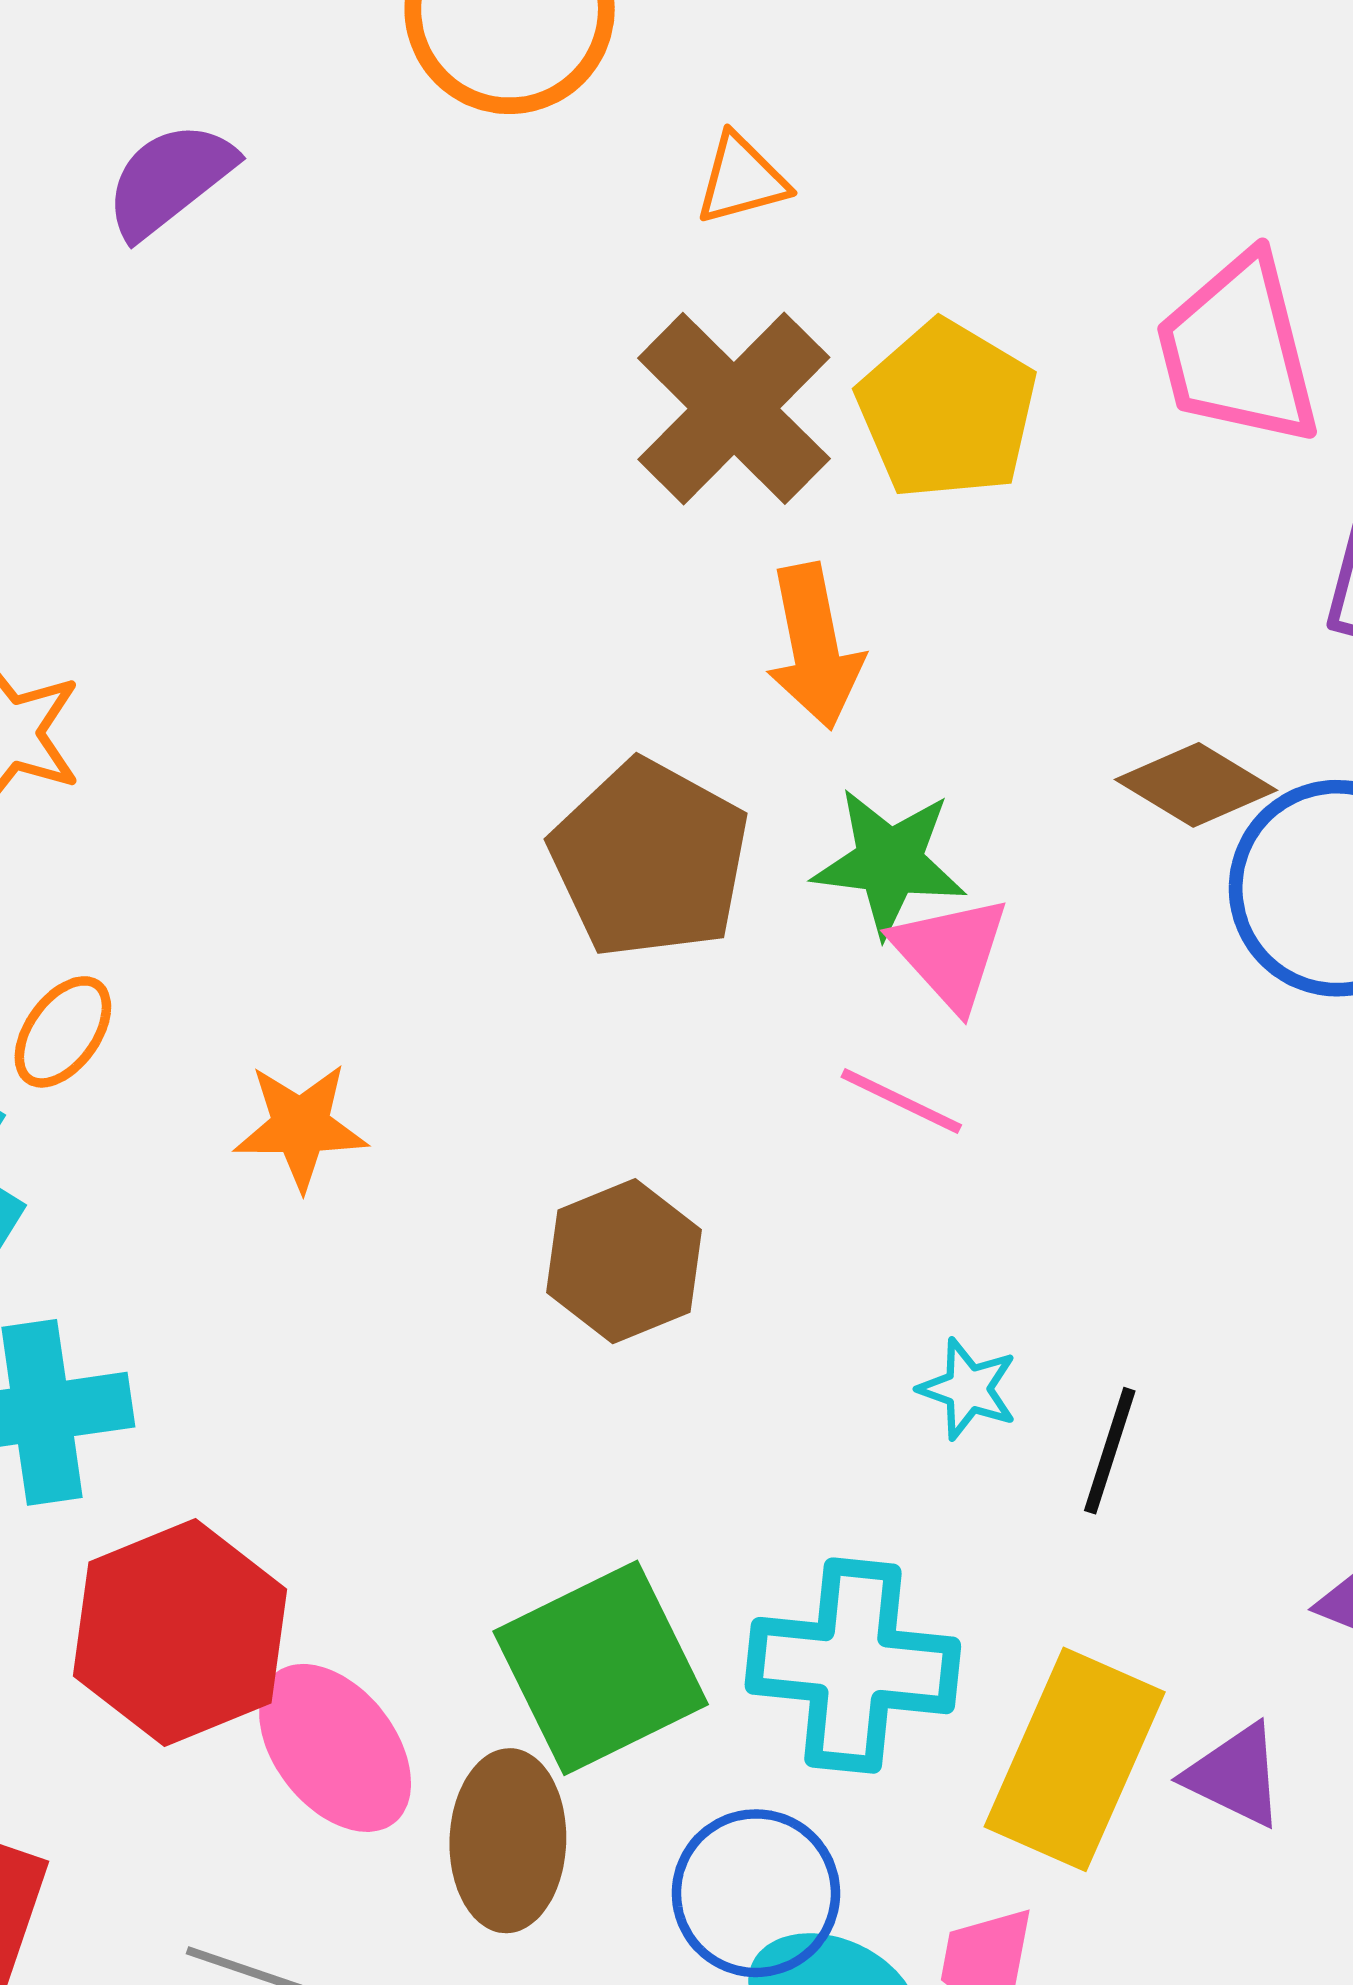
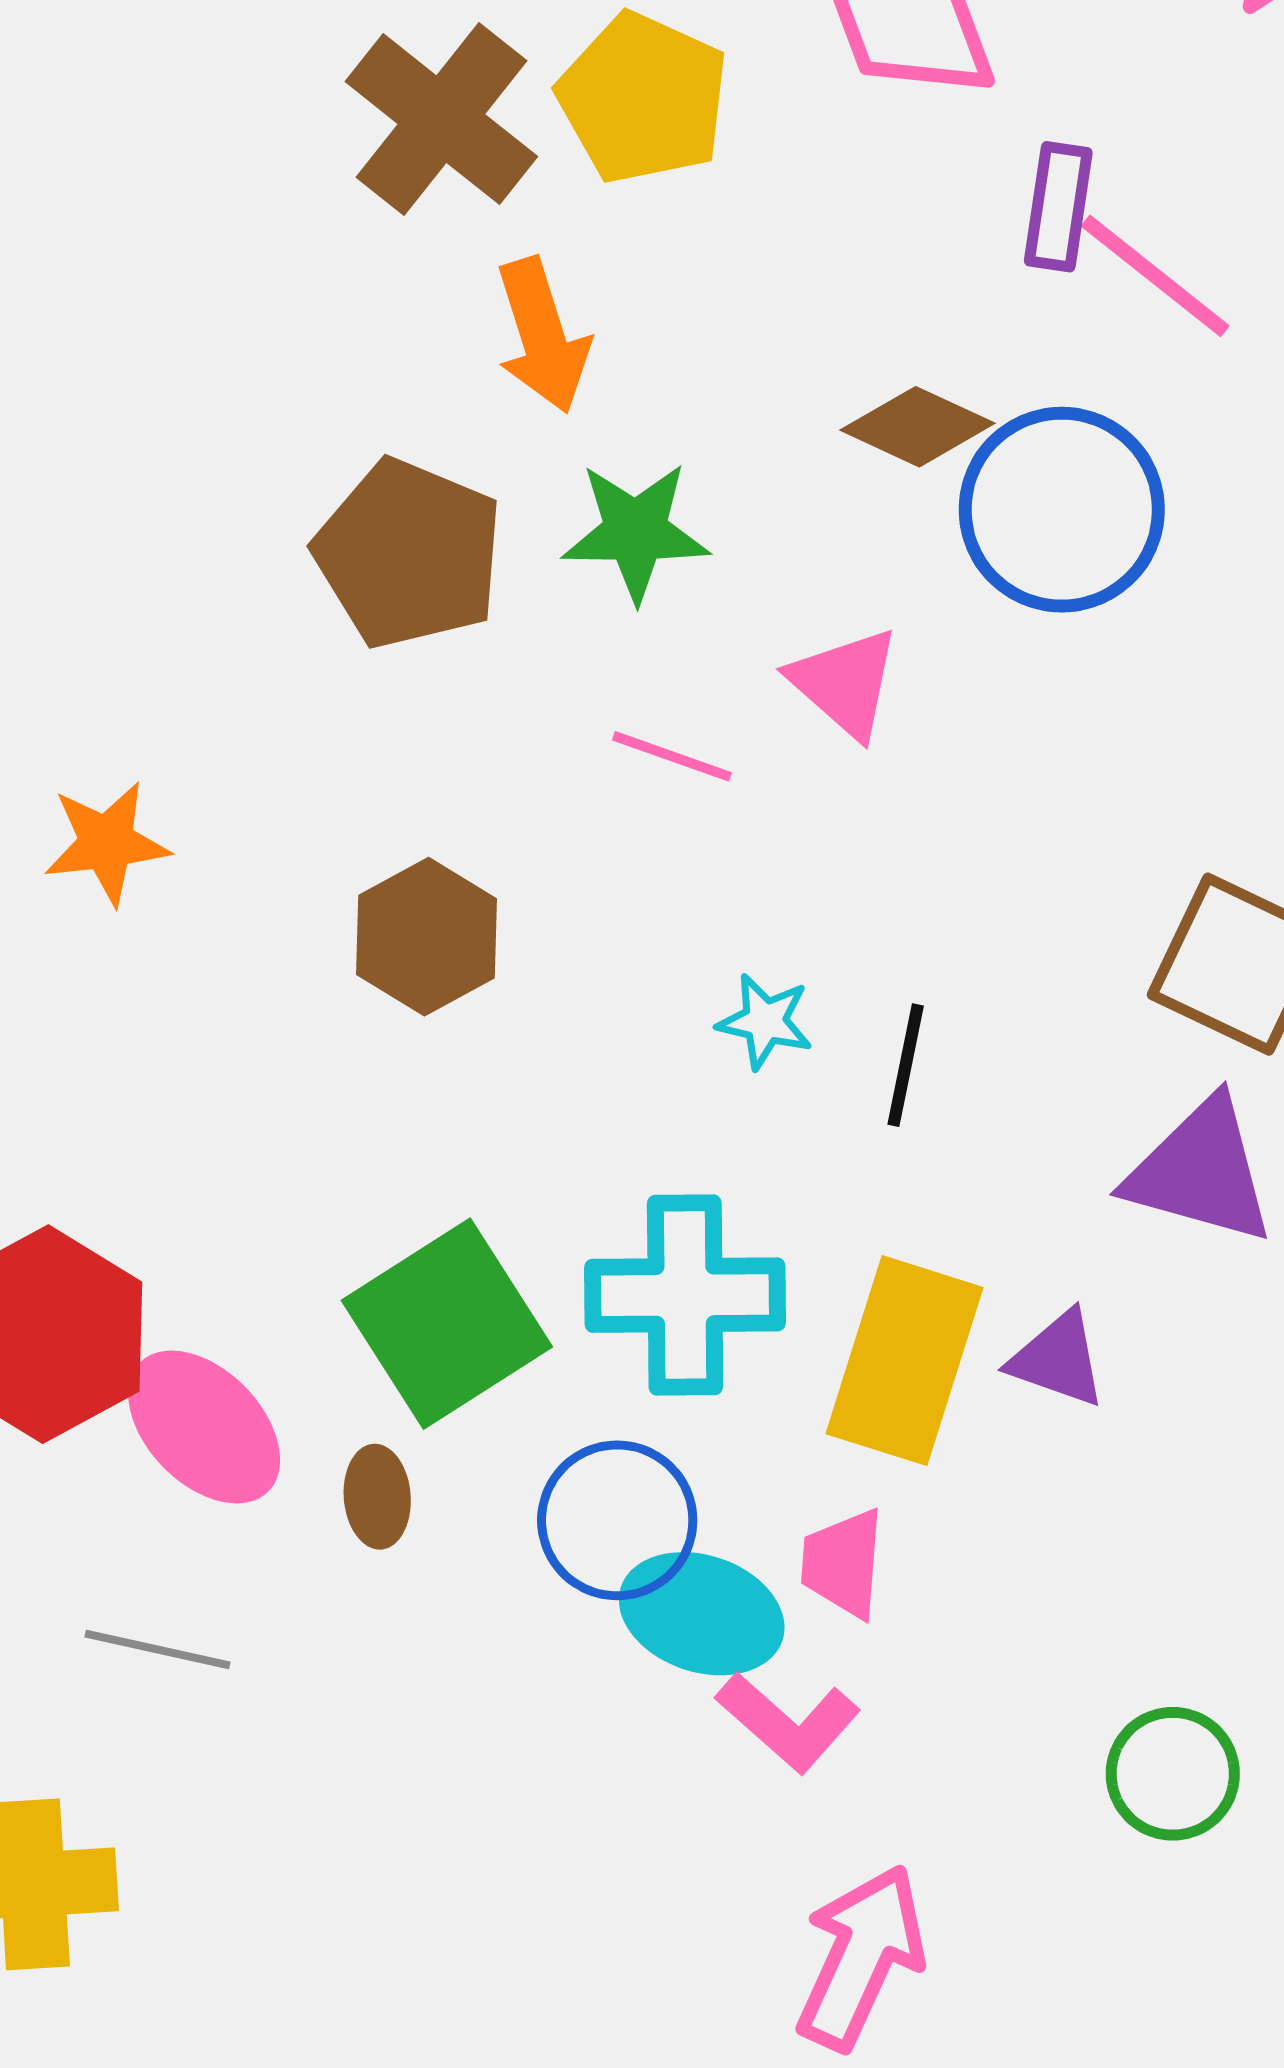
pink triangle: (950, 953) -> (845, 683), moved
brown ellipse: (508, 1841) -> (377, 1497), size x0.6

